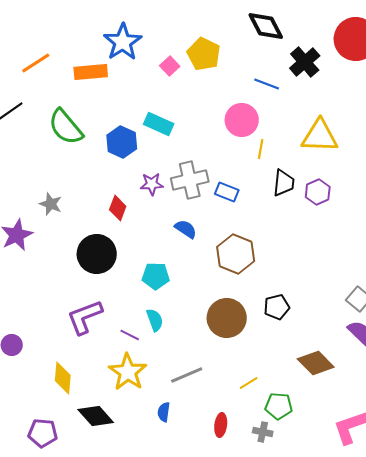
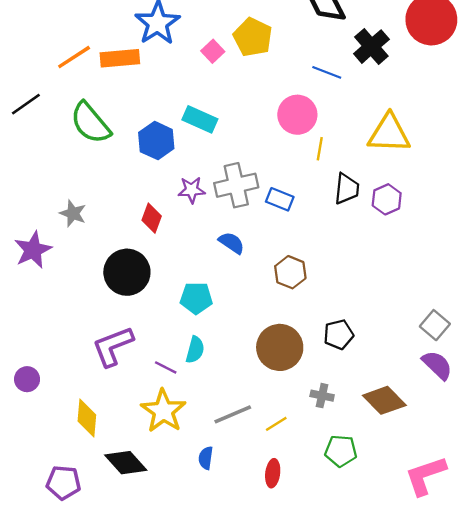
orange line: (36, 63) -> (74, 57), moved
brown hexagon: (236, 254) -> (290, 272), size x0.7
cyan semicircle: (155, 320) -> (195, 350), turned 35
yellow line: (249, 383) -> (276, 424), moved
gray cross: (263, 432) -> (322, 396), moved

